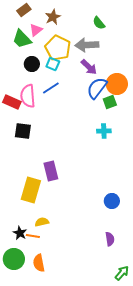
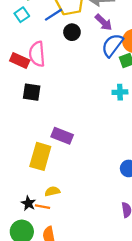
black circle: (32, 64) -> (72, 32), moved
cyan square: (53, 64) -> (22, 15), moved, turned 32
blue line: (51, 88) -> (53, 15), moved
purple rectangle: (51, 171) -> (62, 136), turned -54

